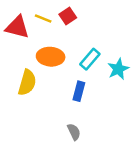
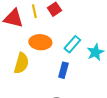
yellow line: (43, 18) -> (34, 11), turned 56

